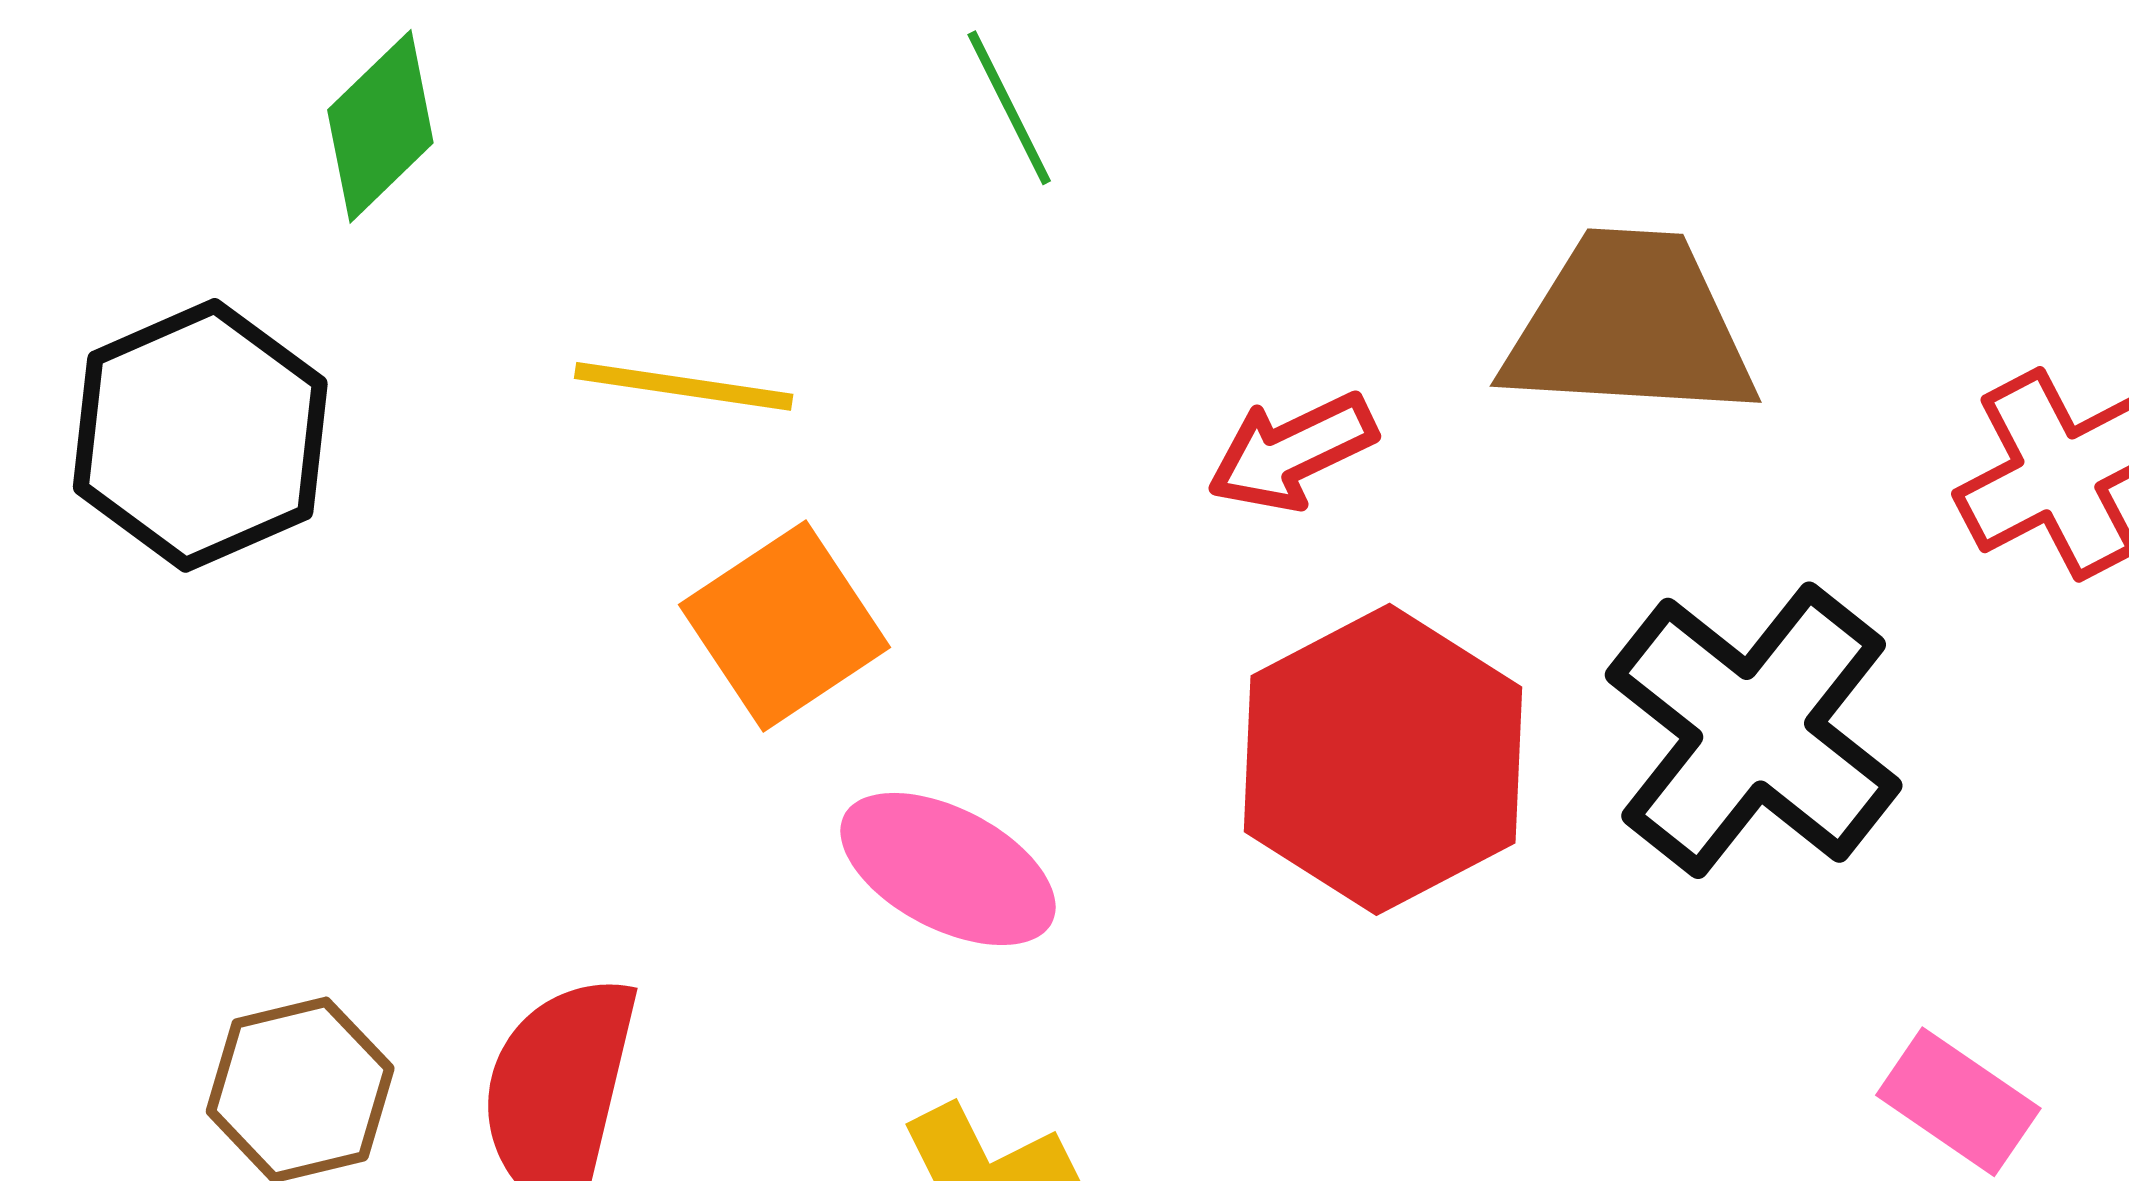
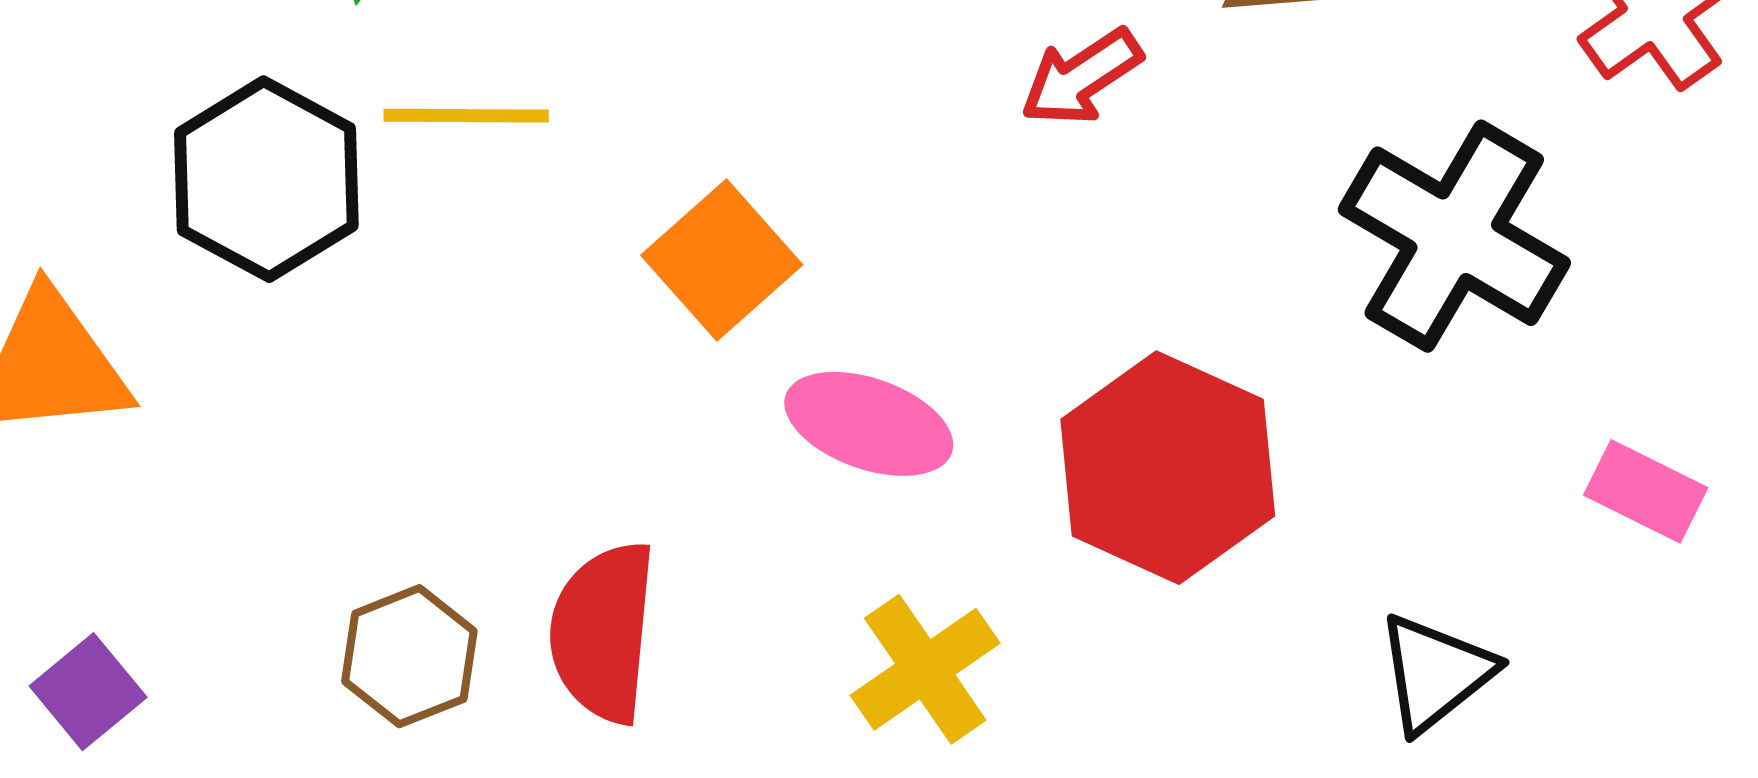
yellow line: (684, 386) -> (466, 116), moved
red hexagon: (1383, 759) -> (1168, 468), moved

